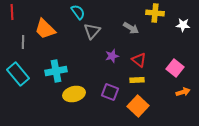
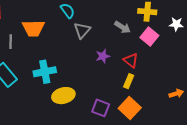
orange trapezoid: (45, 29) -> (33, 28), turned -45
pink square: (175, 68) -> (149, 37), moved
yellow rectangle: (137, 80) -> (129, 81), turned -64
purple square: (110, 92) -> (101, 108), moved

